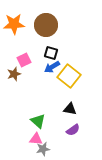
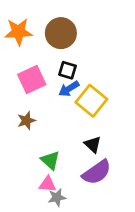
pink square: (24, 60) -> (32, 79), size x1.5
brown star: (14, 74) -> (26, 121), moved
black triangle: (70, 109) -> (93, 144), turned 32
purple semicircle: (73, 130) -> (97, 172), size x1.6

